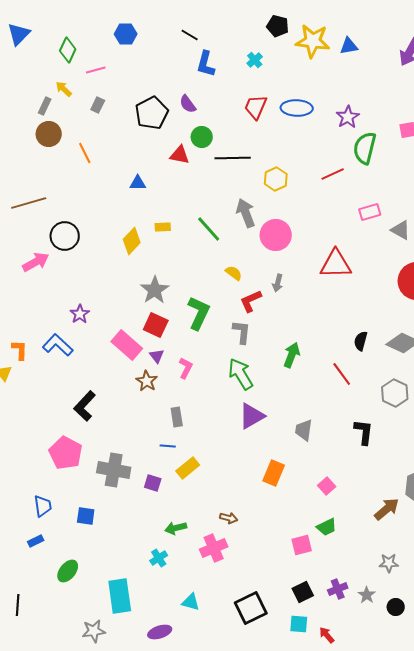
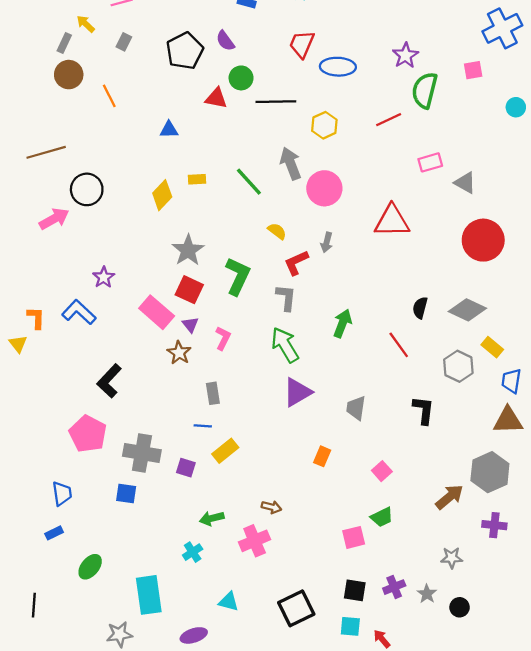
blue ellipse: (297, 108) -> (338, 67), moved
orange rectangle: (274, 473) -> (322, 456), size x0.7
blue square: (86, 516) -> (126, 494), moved
black square: (303, 592) -> (355, 590), turned 35

